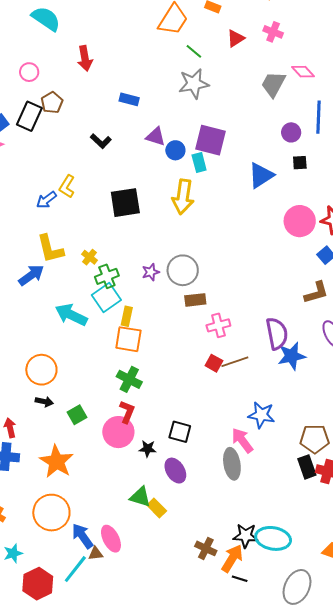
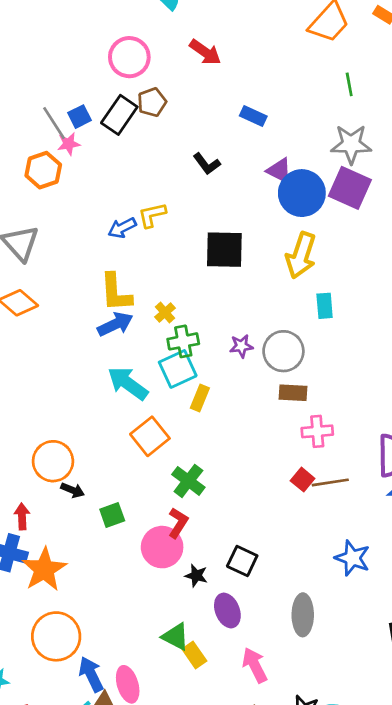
green line: (194, 51) -> (349, 84), moved, turned 30
red arrow: (85, 58) -> (205, 52), turned -55
pink circle: (29, 72) -> (129, 57), size x1.6
gray star: (194, 84) -> (351, 144), moved
blue circle: (175, 150) -> (302, 193), size x1.8
cyan rectangle: (199, 163) -> (325, 306), moved
yellow L-shape: (67, 186) -> (152, 215), turned 35
blue arrow: (31, 275) -> (115, 324), moved
orange square: (128, 339) -> (150, 436), moved, turned 32
orange circle: (41, 370) -> (53, 461), moved
pink arrow: (242, 440) -> (255, 665), moved
orange star: (56, 462) -> (44, 569), moved

